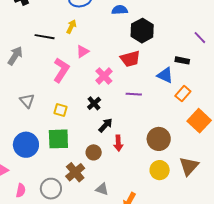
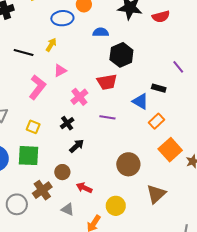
red arrow: (118, 143) -> (84, 188), moved, turned 112
yellow circle: (160, 170) -> (116, 206), moved

